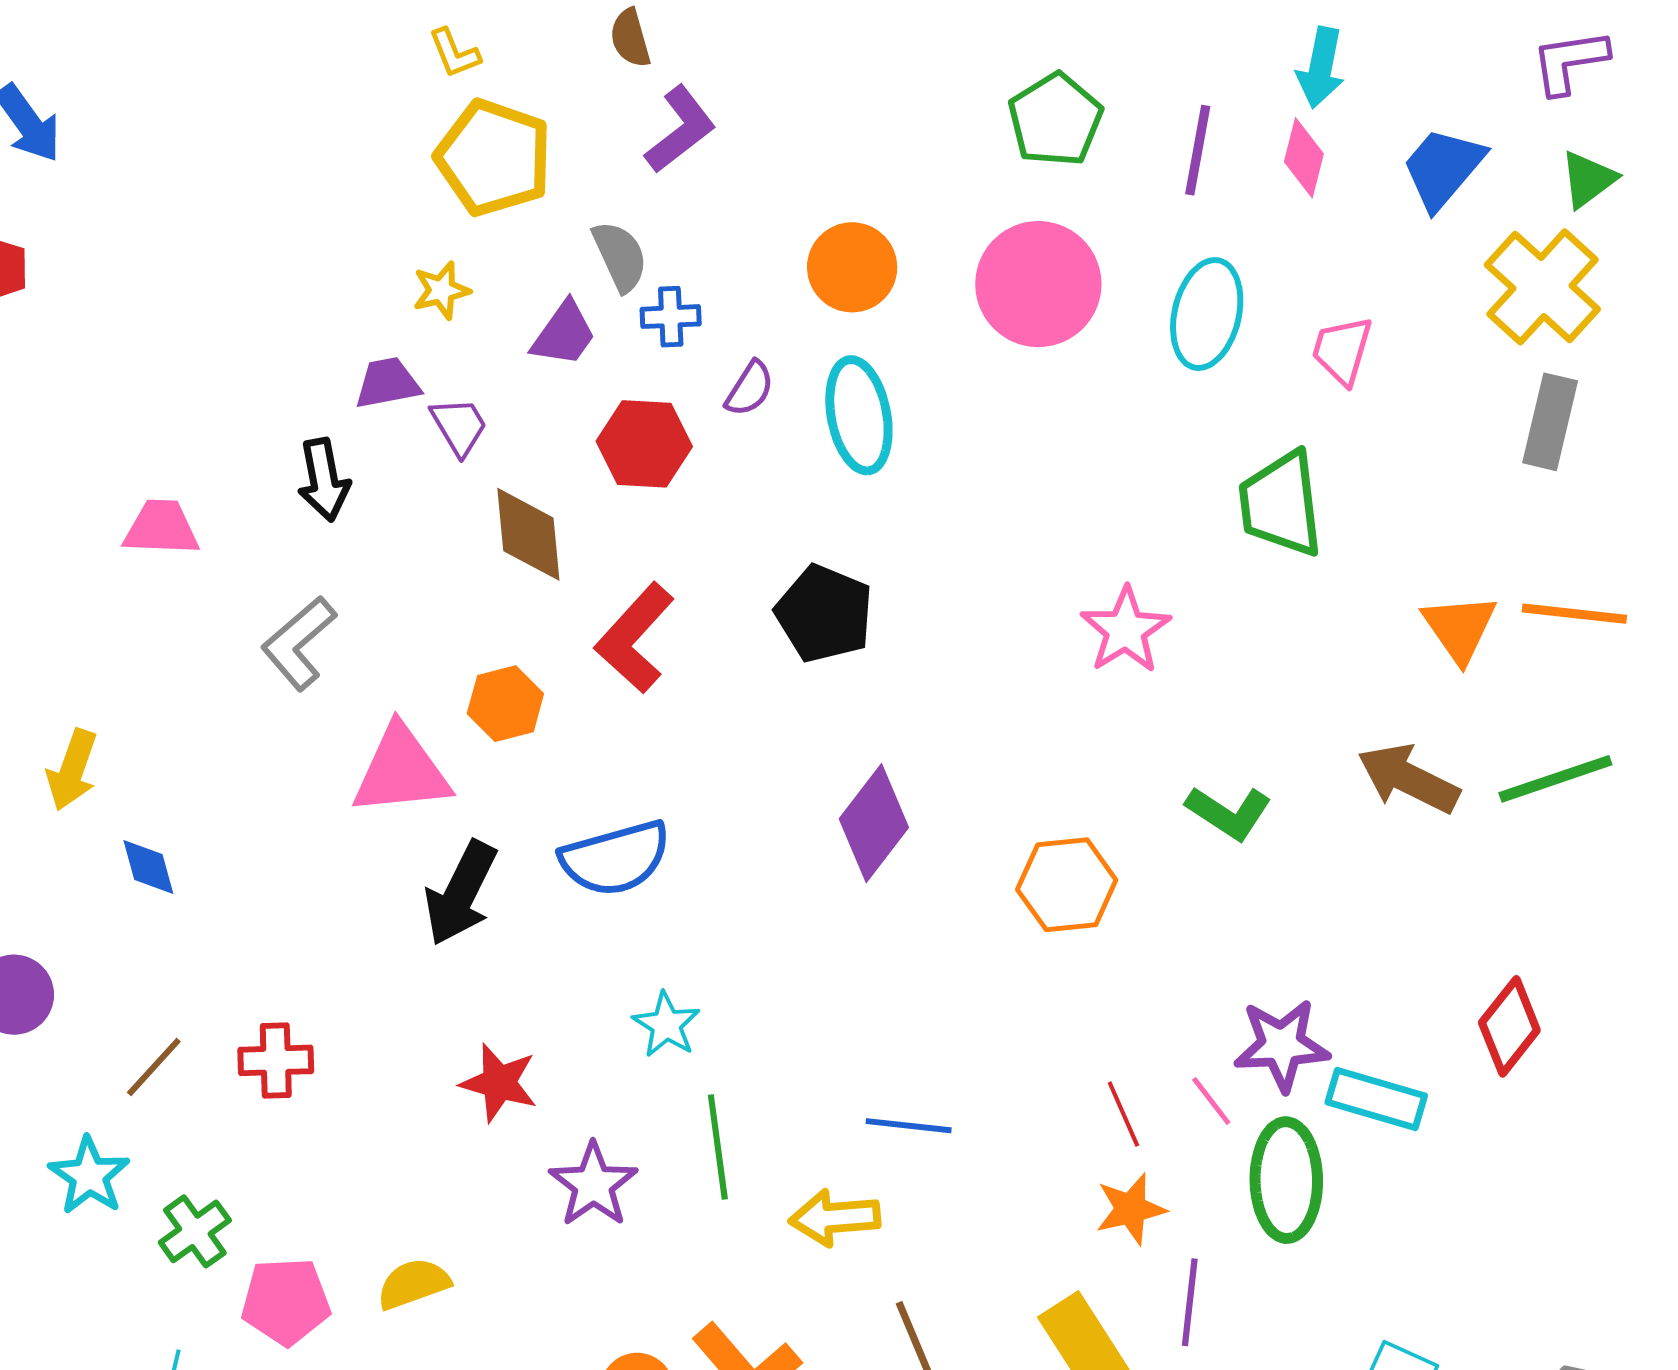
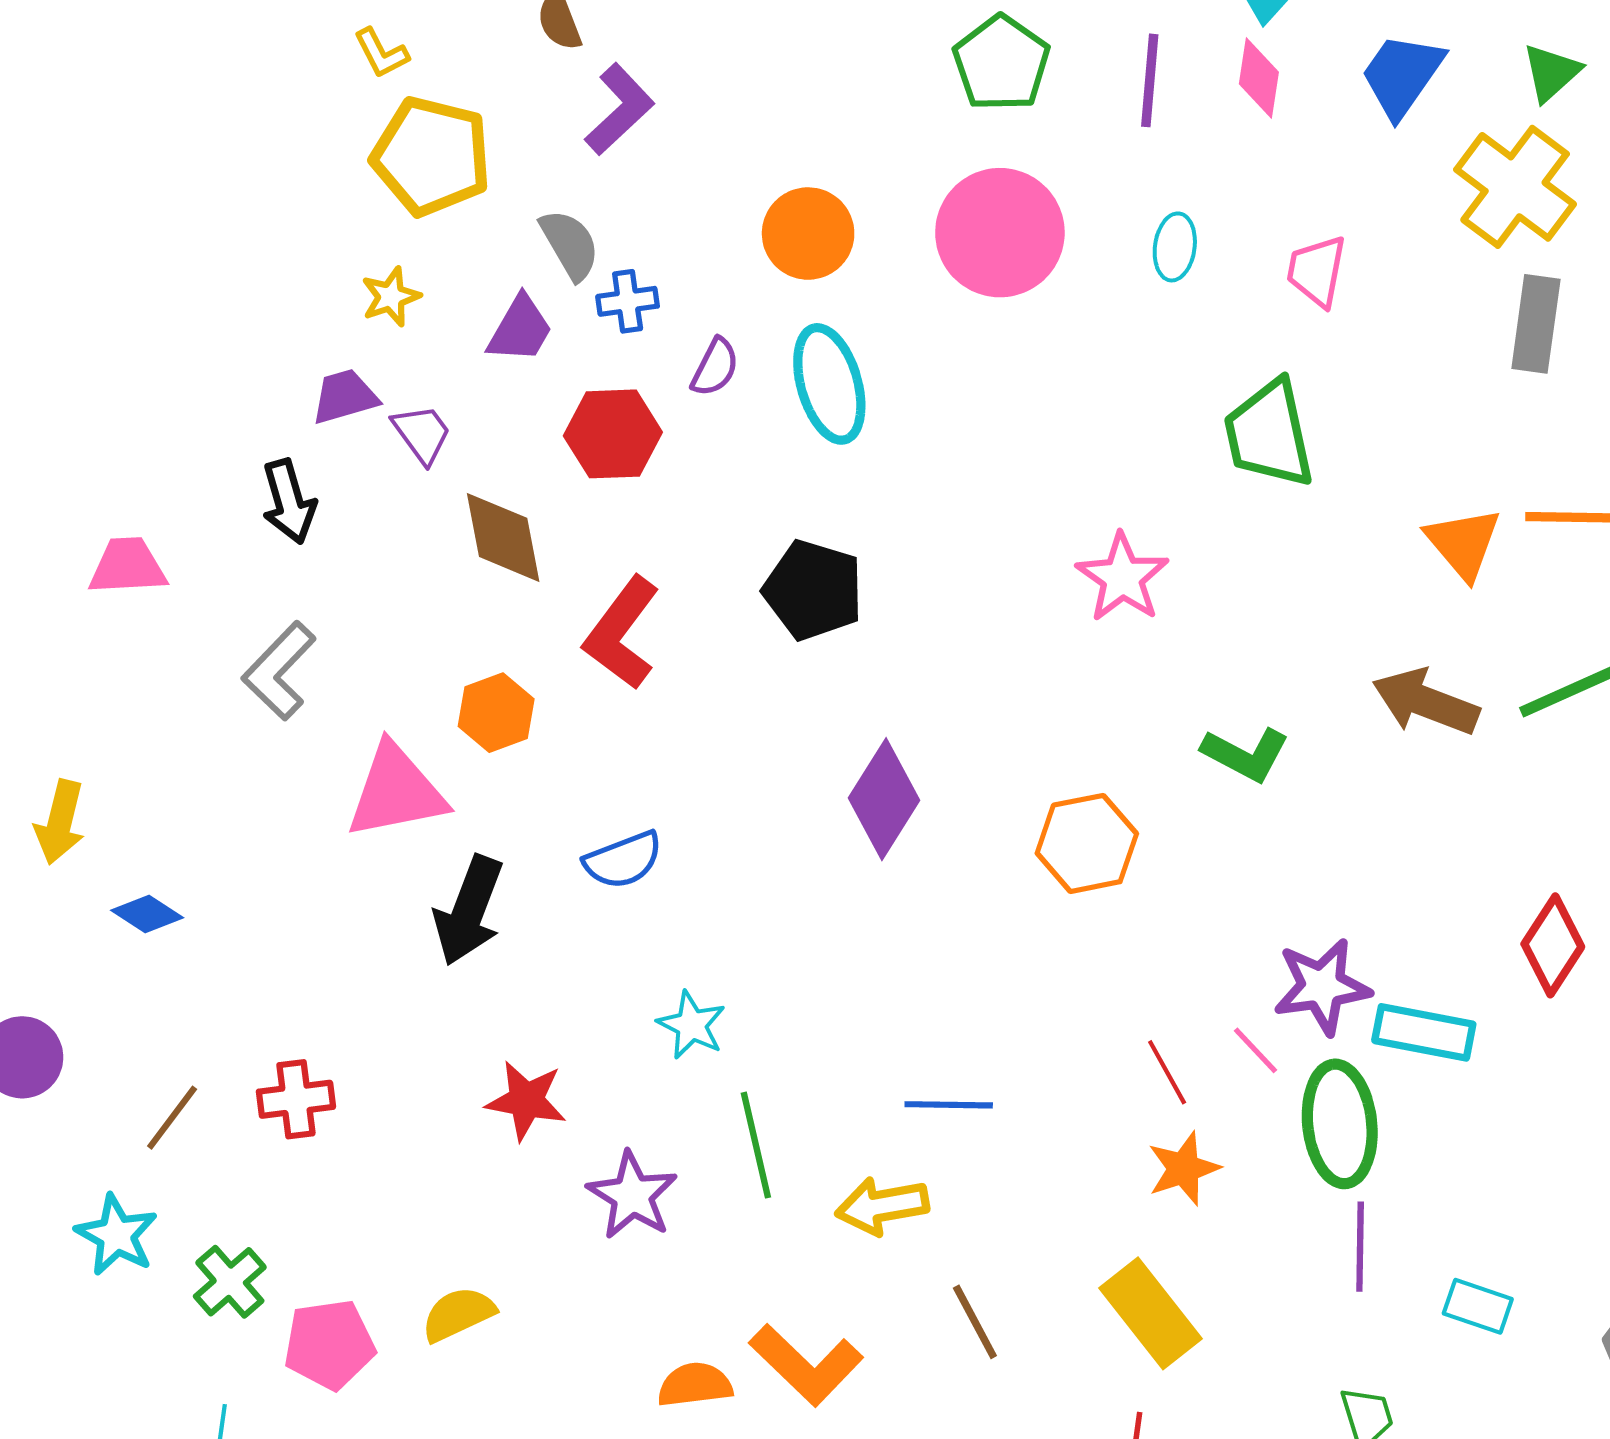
cyan ellipse: (1207, 314) -> (1175, 247), size x0.6
blue semicircle: (615, 858) -> (623, 860), size x0.7
blue diamond: (148, 867) -> (147, 914), turned -36
purple line: (1190, 1302) -> (1360, 1247), moved

